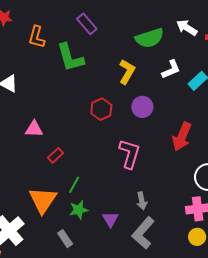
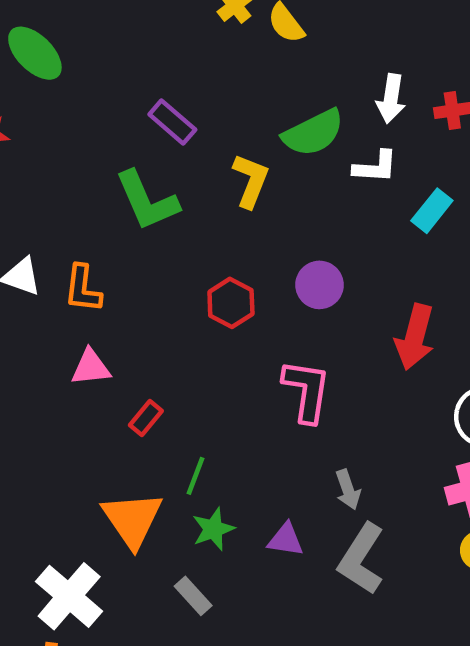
white arrow: (187, 28) -> (391, 98), turned -105
orange L-shape: (37, 37) -> (83, 289), moved
white L-shape: (171, 69) -> (375, 167), moved, turned 35
yellow L-shape: (127, 72) -> (251, 181), moved
purple triangle: (110, 219) -> (286, 540), turned -42

